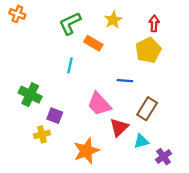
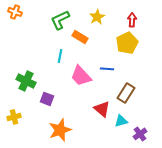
pink trapezoid: (99, 104) -> (81, 76), moved
red triangle: (119, 127) -> (102, 109), turned -36
yellow cross: (42, 134) -> (14, 117), moved
orange star: (86, 151) -> (60, 130), moved

